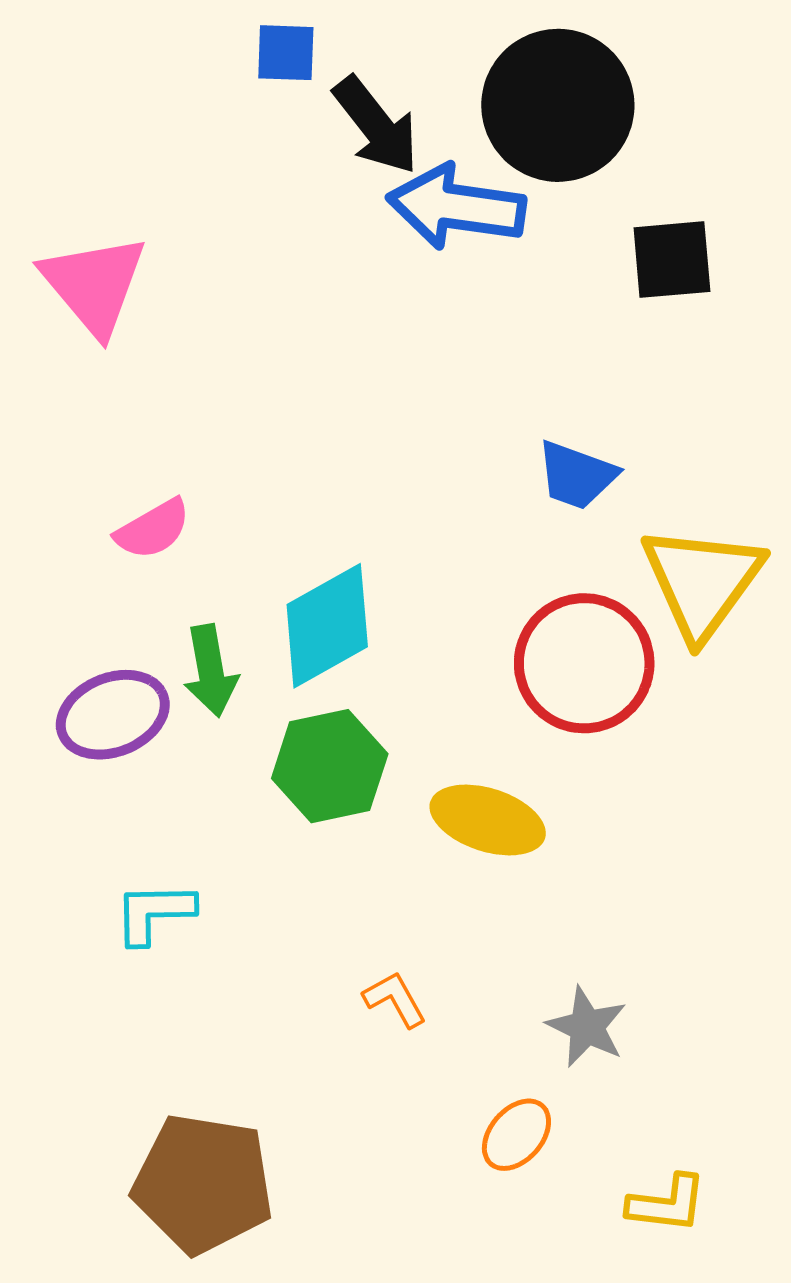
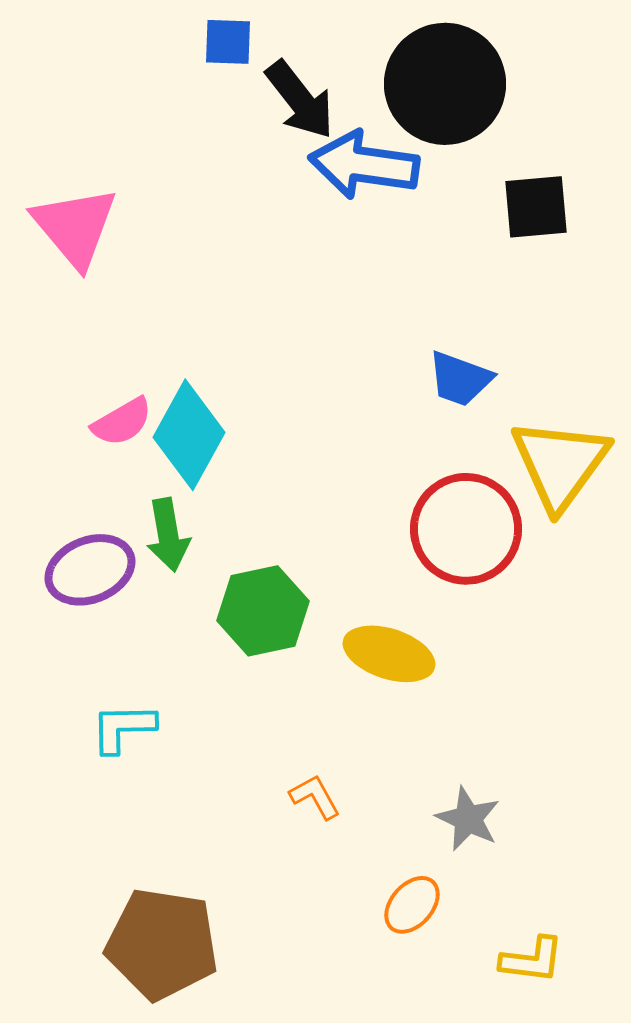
cyan diamond: (327, 626) -> (189, 435), moved, turned -32

